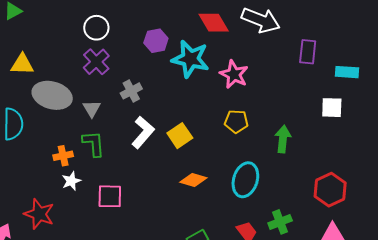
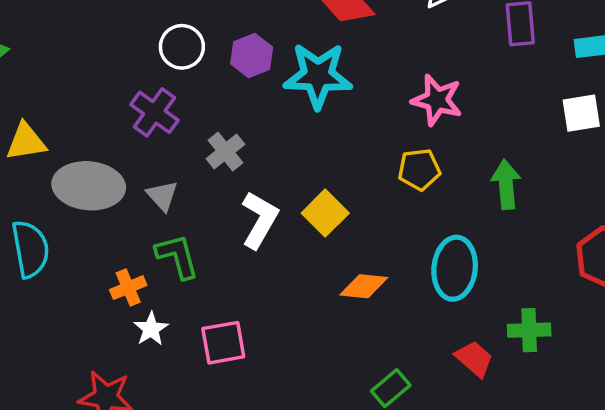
white circle: (96, 28) -> (182, 47), moved
pink star: (234, 74) -> (437, 100), moved
green cross: (280, 222) -> (529, 330), turned 30

